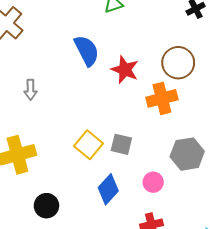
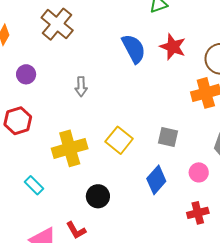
red star: (125, 70) -> (173, 47), moved
yellow square: (89, 145) -> (119, 140), moved

